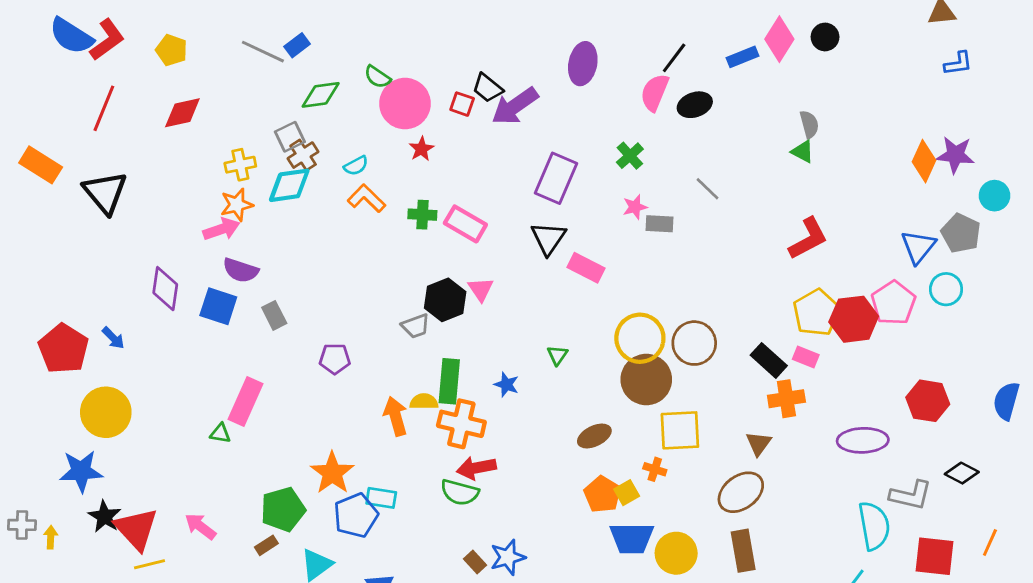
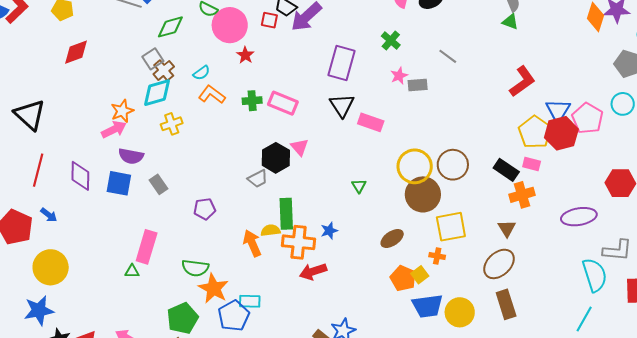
red line: (104, 108) -> (38, 170), moved
yellow cross: (240, 165) -> (172, 124), moved
blue triangle: (918, 247) -> (558, 111), moved
blue star: (506, 385) -> (329, 231), moved, turned -30
green semicircle: (460, 492) -> (195, 268), moved

